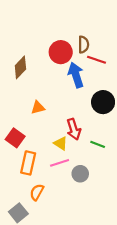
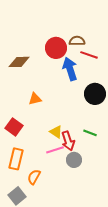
brown semicircle: (83, 45) -> (77, 41), turned -91
brown diamond: (20, 67) -> (19, 62), turned 45
red arrow: (74, 129) -> (68, 141), moved
orange rectangle: (28, 163) -> (16, 159), moved

